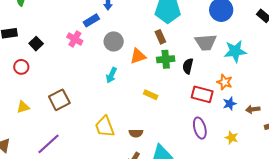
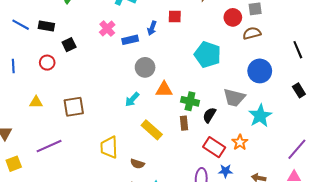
brown rectangle: (160, 37) -> (184, 123), moved
pink cross: (75, 39) -> (107, 28), moved
cyan star: (235, 51) -> (260, 116), turned 30
yellow rectangle: (151, 95) -> (152, 130), moved, size x1.5
blue star: (230, 104) -> (225, 171), moved

